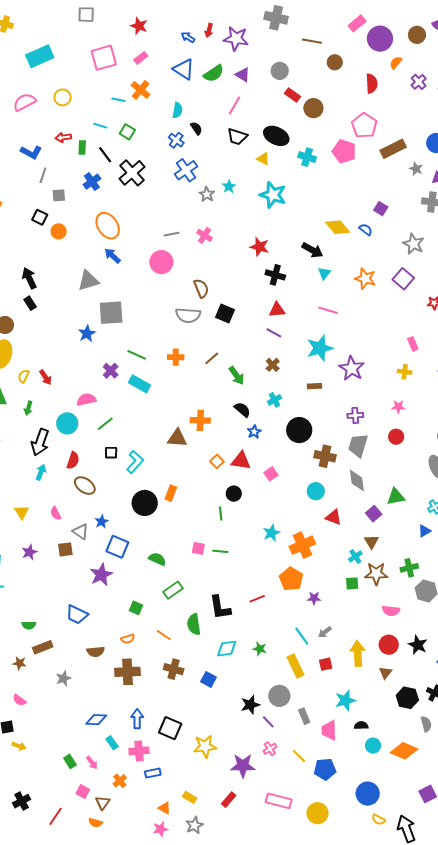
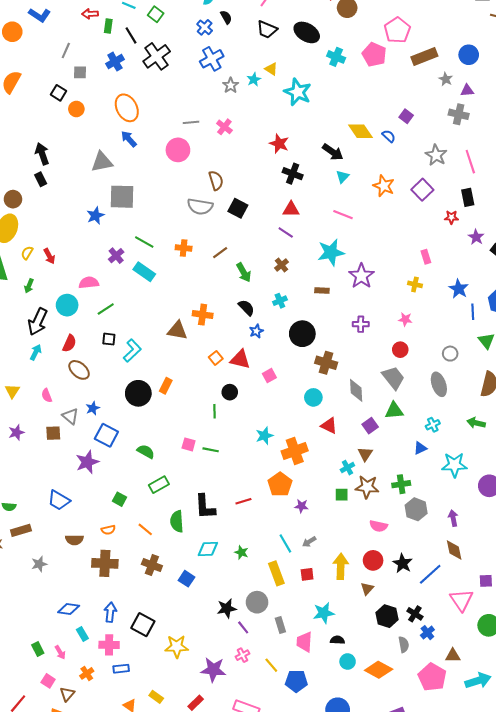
blue L-shape: (31, 152) -> (40, 15), moved
yellow triangle: (263, 159) -> (271, 69), moved
gray trapezoid: (358, 445) -> (393, 378), moved, turned 120

